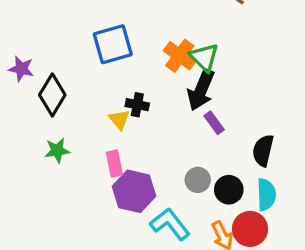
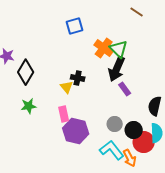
blue square: (113, 44) -> (75, 26), moved, size x0.7
cyan L-shape: (170, 224) -> (112, 150), moved
red circle: (250, 229) -> (144, 142), moved

